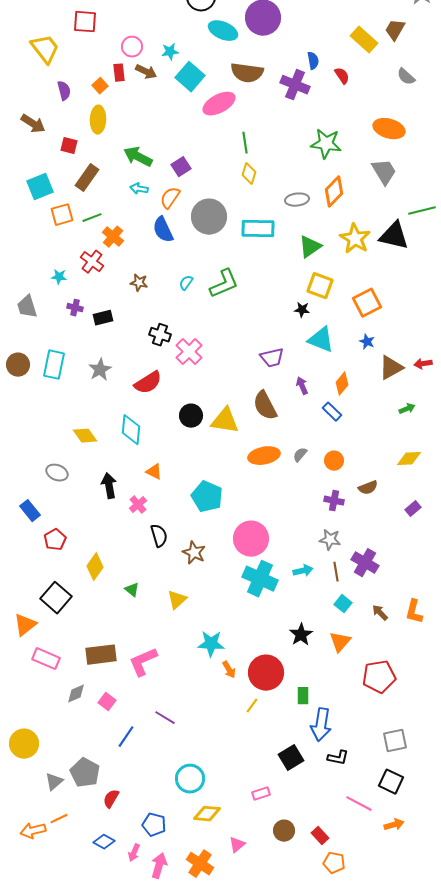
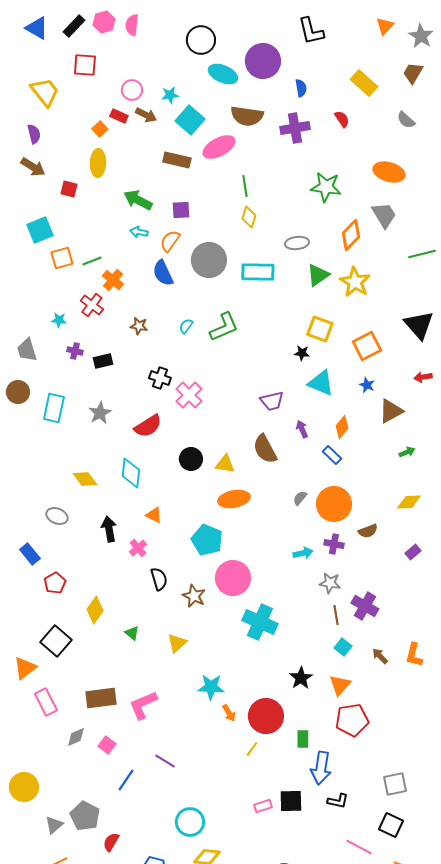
brown trapezoid: (395, 30) -> (413, 73), moved
blue semicircle: (313, 61) -> (301, 88), moved
red rectangle: (119, 73) -> (119, 116), turned -60
purple cross: (295, 85) -> (295, 128), turned -32
purple semicircle: (64, 91) -> (34, 134), moved
purple square: (181, 167) -> (181, 210), turned 30
brown rectangle: (87, 178) -> (177, 160), moved, turned 68
orange diamond: (334, 192) -> (351, 235), moved
black triangle: (394, 236) -> (419, 325), moved, turned 36
green triangle: (310, 247) -> (318, 275), moved
red arrow: (423, 364) -> (423, 377), moved
brown circle: (18, 365) -> (18, 392), moved
yellow triangle: (225, 421) -> (225, 464), size x0.7
orange ellipse: (264, 456) -> (234, 499), moved
orange circle: (334, 461) -> (334, 504), size x1.8
pink circle: (251, 539) -> (233, 578), moved
cyan arrow: (303, 571) -> (303, 553), moved
pink rectangle: (46, 659) -> (46, 702), turned 40
red pentagon: (379, 677) -> (352, 720), moved
black square: (291, 758) -> (291, 801), turned 30
pink rectangle: (261, 794) -> (263, 806), moved

